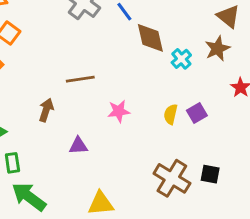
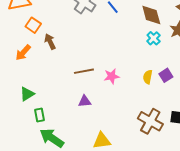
brown diamond: (150, 38) -> (151, 15), moved
brown line: (80, 79) -> (84, 71), moved
brown arrow: (46, 110) -> (50, 42), moved, turned -42

